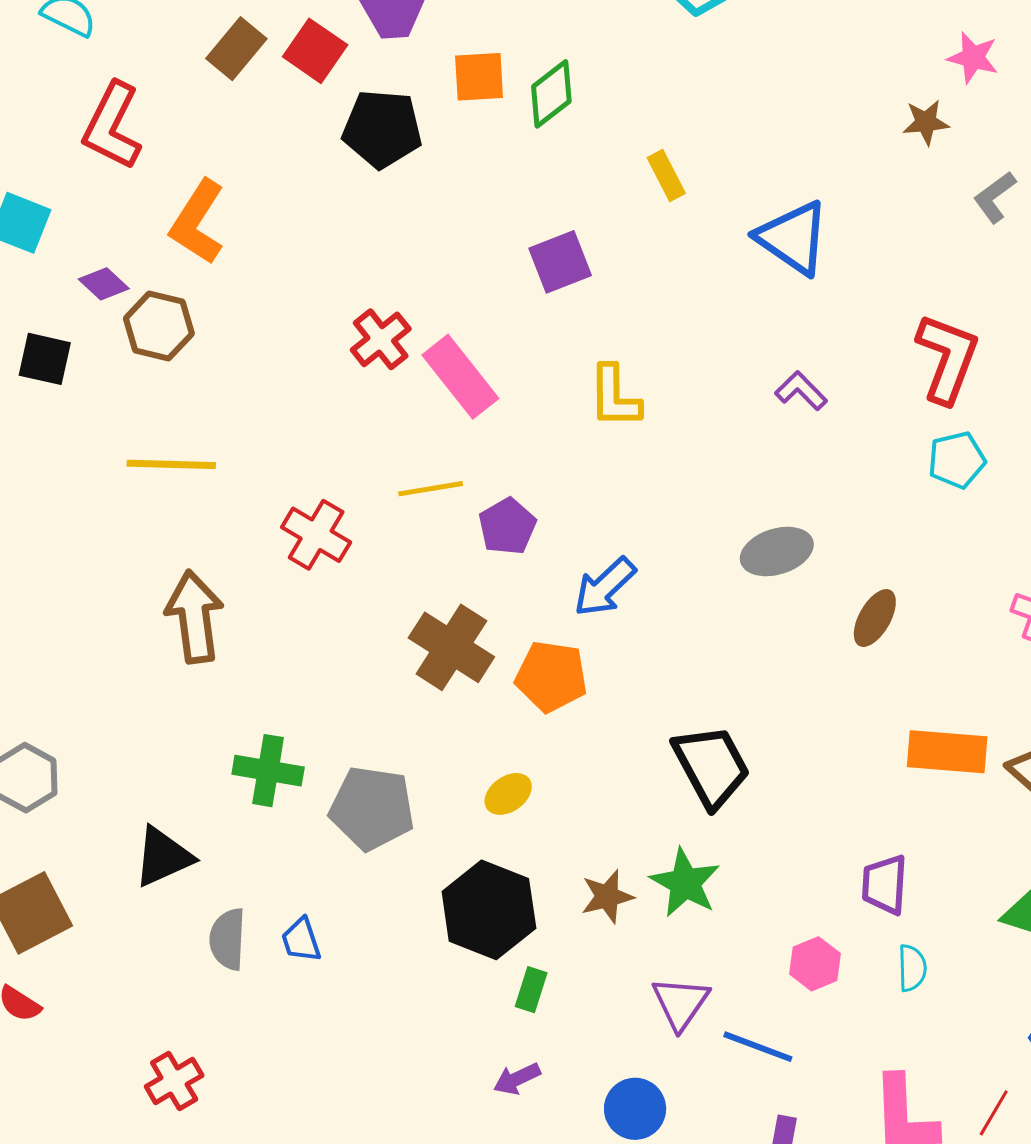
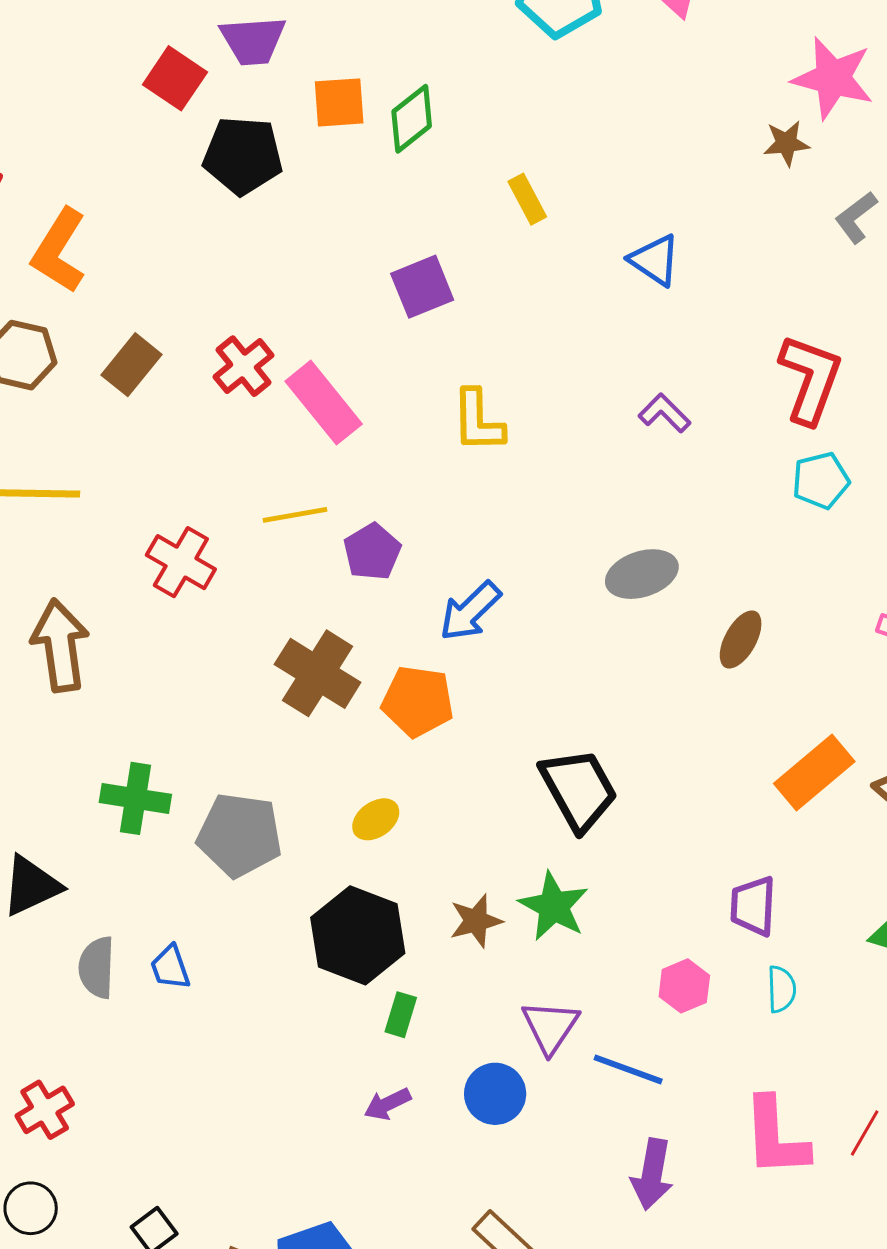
brown rectangle: (236, 49) -> (132, 365), moved
pink star: (973, 58) -> (833, 78), size x1.6
blue triangle: (793, 238) -> (655, 260), size x0.7
orange rectangle: (947, 752) -> (814, 773), turned -44
blue circle: (635, 1109) -> (495, 1094), moved

